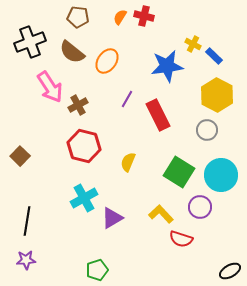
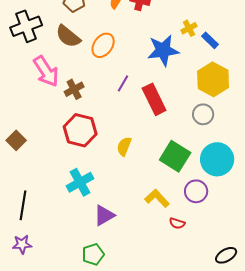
yellow cross: (193, 44) -> (189, 28), turned 35
purple triangle: (112, 218) -> (104, 215), moved
red semicircle: (181, 239) -> (177, 223), size x0.7

